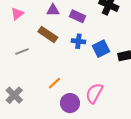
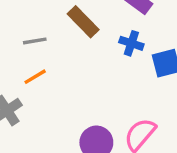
orange line: (54, 83) -> (35, 77), moved

